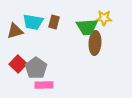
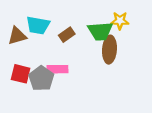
brown rectangle: (54, 22) -> (67, 35), moved, turned 40
red square: (18, 64) -> (21, 74), turned -30
pink rectangle: (44, 85) -> (58, 69), moved

